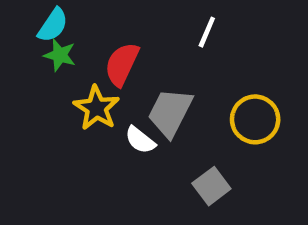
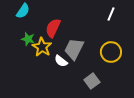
white line: (207, 32) -> (111, 14), moved
green star: (60, 55) -> (28, 39), moved

